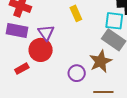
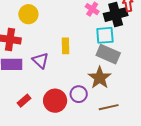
yellow rectangle: (76, 13) -> (66, 46), moved, turned 35
red circle: (41, 50) -> (55, 101), moved

